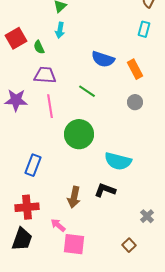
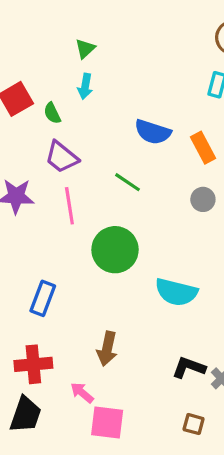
purple trapezoid: (45, 75) -> (62, 157), turned -145
black L-shape: (105, 190) -> (189, 367), moved
brown square: (129, 245) -> (194, 424), turned -32

